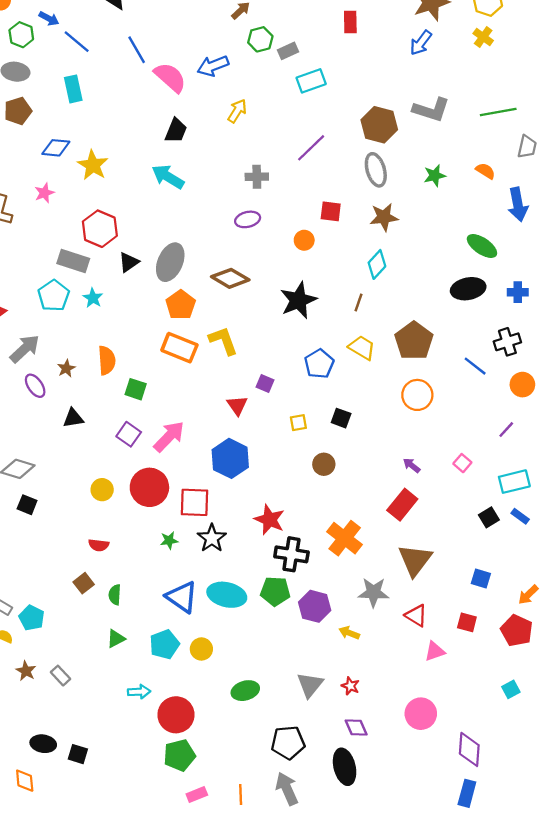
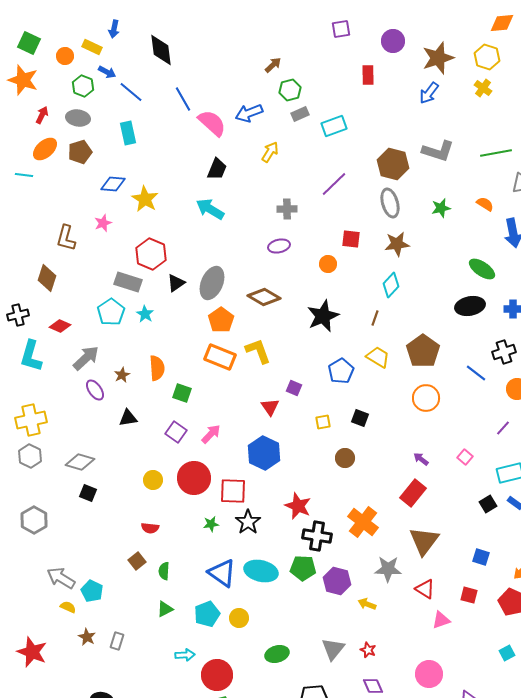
gray rectangle: (288, 51) -> (300, 114), moved
pink arrow: (169, 437) -> (211, 434), size x0.7
gray rectangle: (61, 676) -> (117, 641), turned 60

